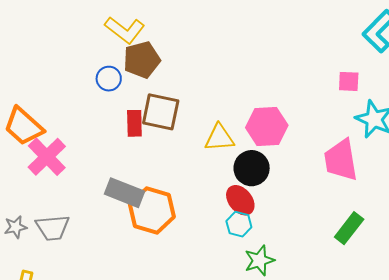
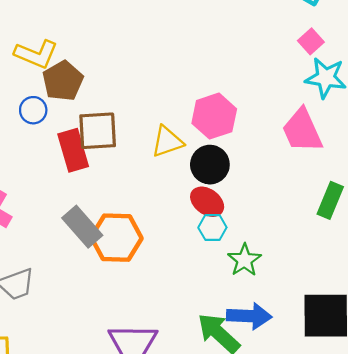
pink square: (349, 81) -> (311, 41), moved, turned -30
red rectangle: (134, 123) -> (73, 150), size x1.4
gray rectangle: (124, 193) -> (82, 227), turned 42

